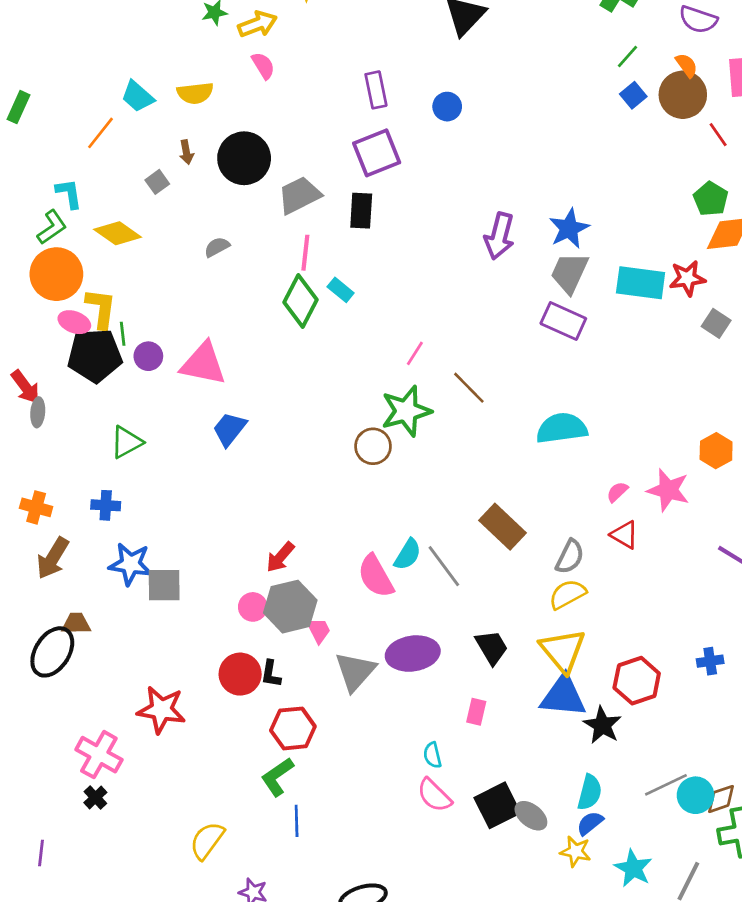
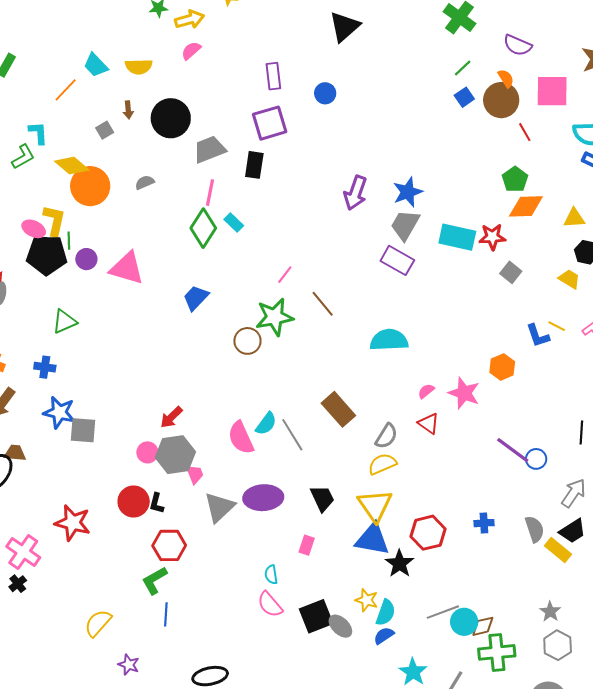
pink semicircle: (263, 66) -> (191, 51), turned -105
orange circle: (56, 274) -> (90, 186), moved
blue trapezoid: (229, 429) -> (196, 298), moved
yellow star: (576, 851) -> (367, 600), moved

